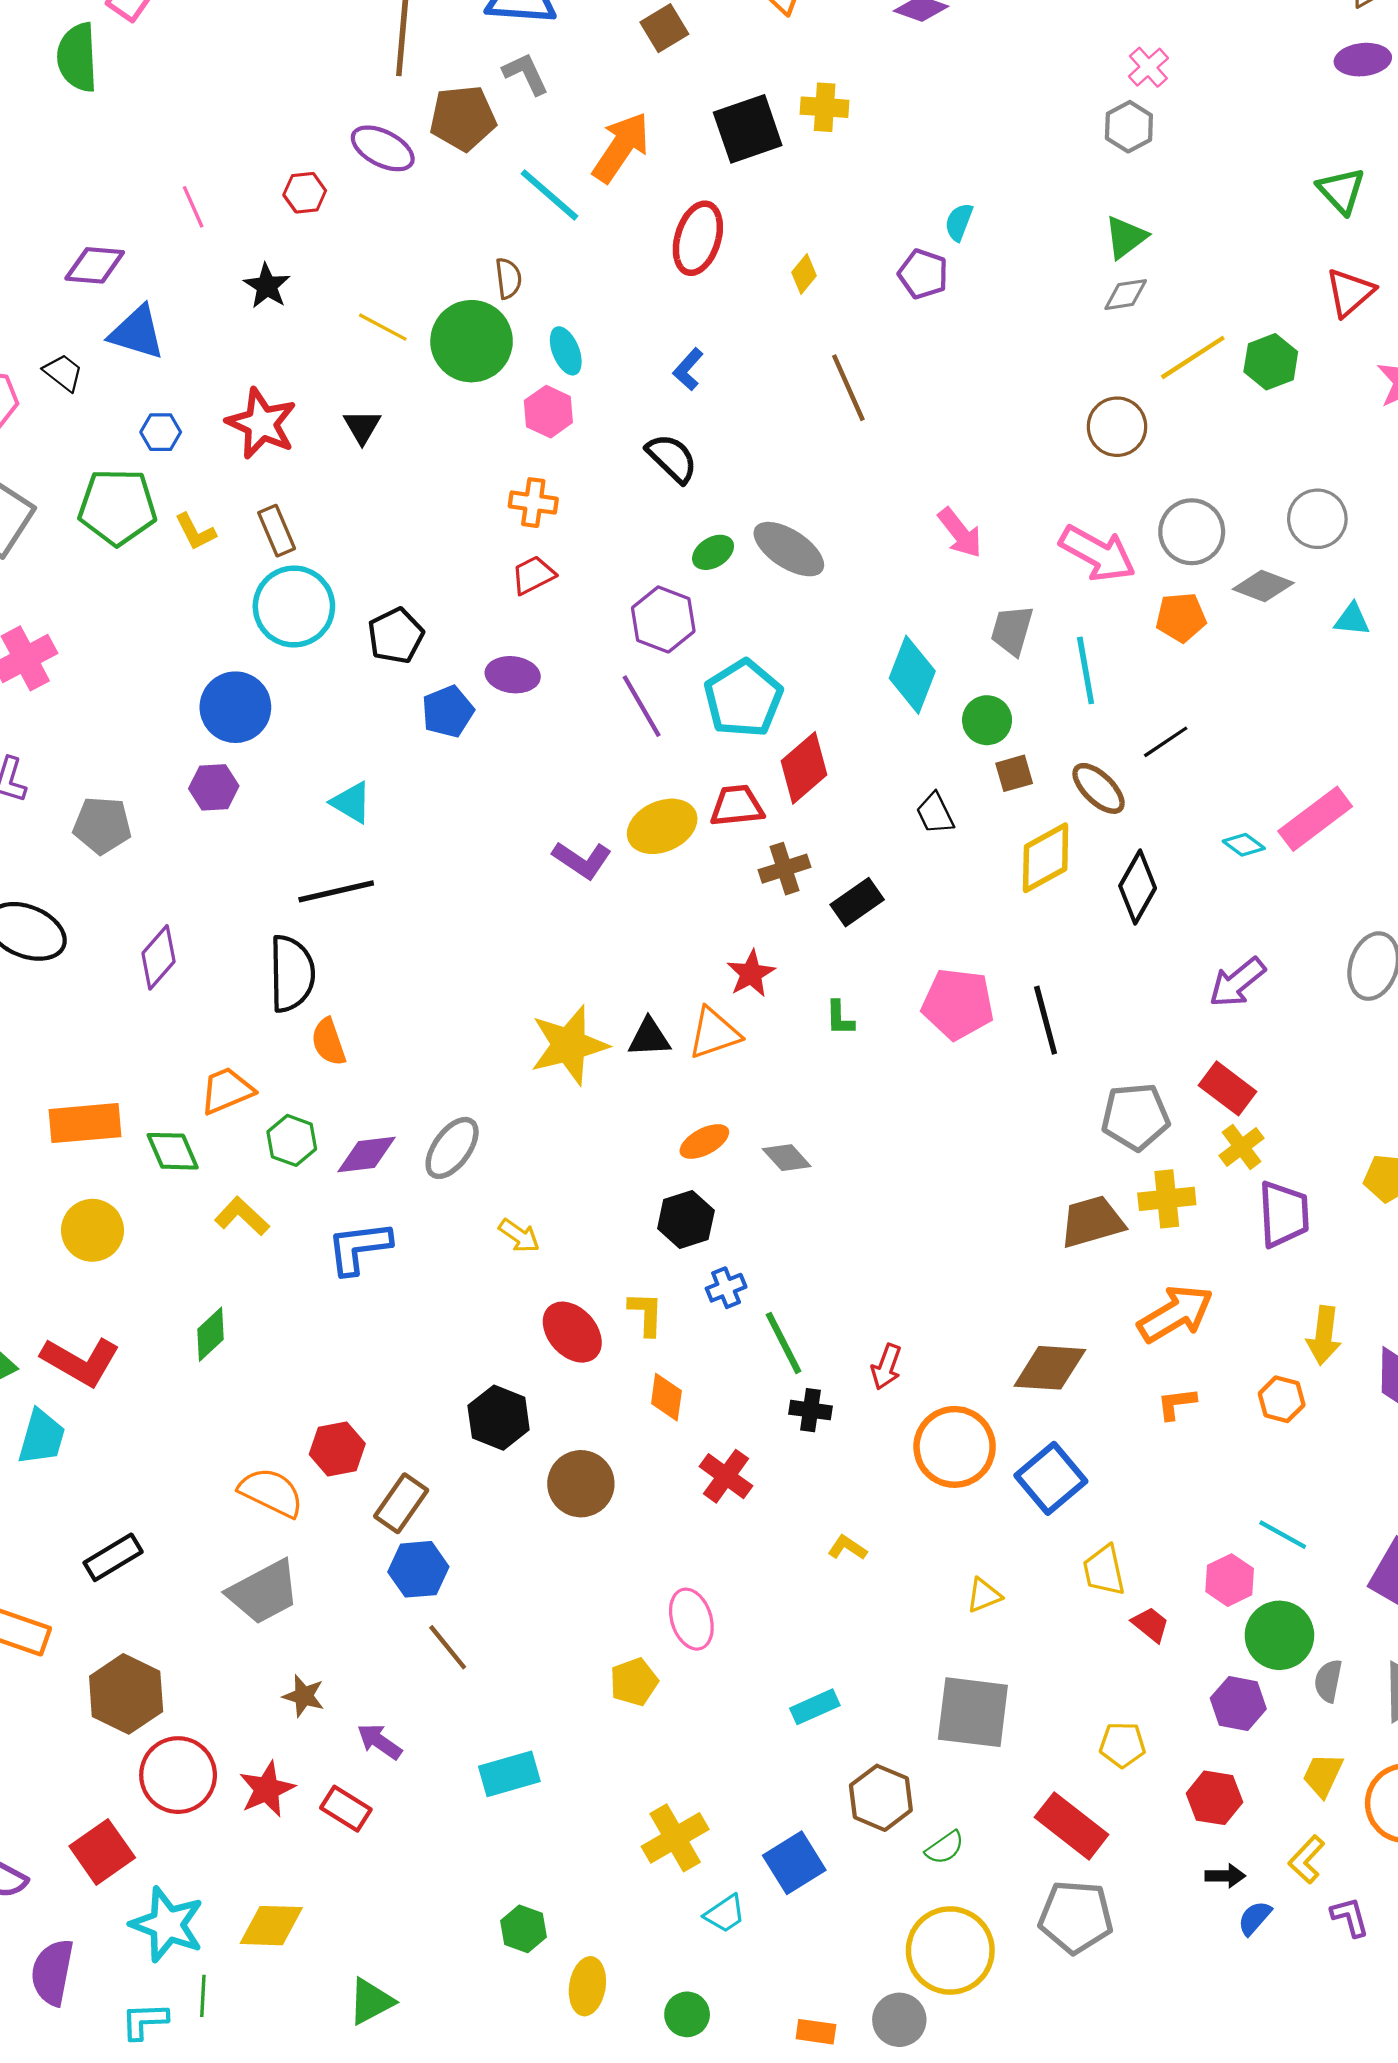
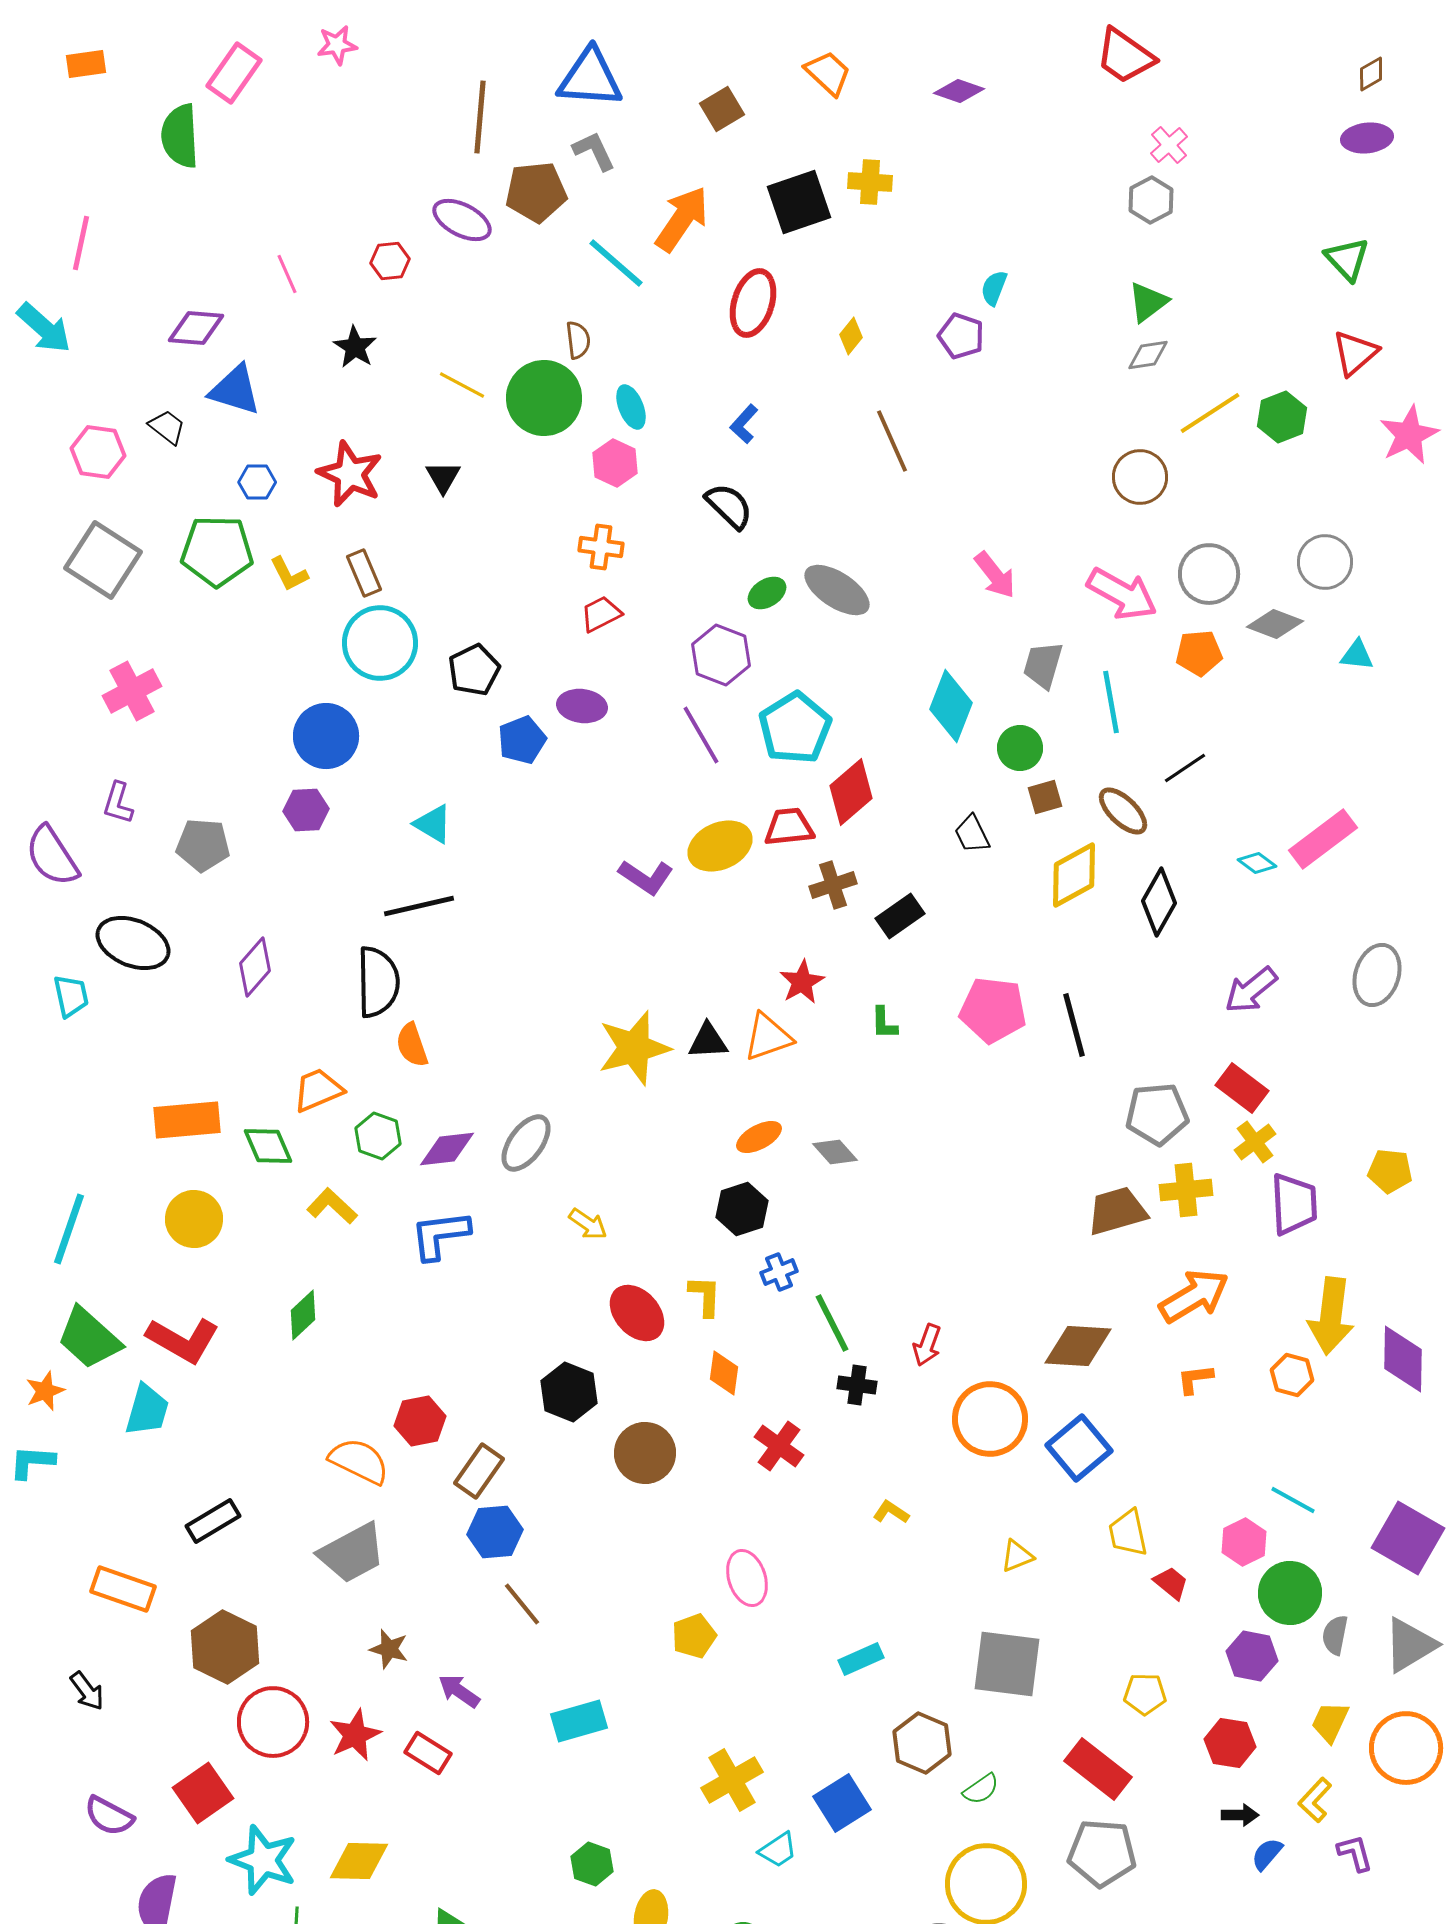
yellow arrow: (1324, 1335) -> (1331, 1316), size x1.4

